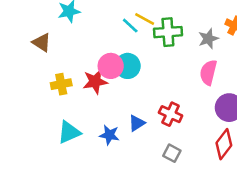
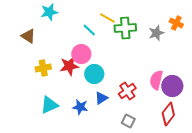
cyan line: (130, 26) -> (89, 30), moved
cyan circle: (128, 66) -> (94, 74), moved
pink semicircle: (208, 72) -> (156, 80), moved
red cross: (171, 114) -> (127, 91), turned 30

